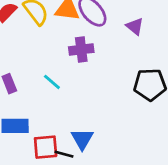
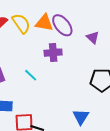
blue triangle: (82, 139) -> (81, 117), moved

